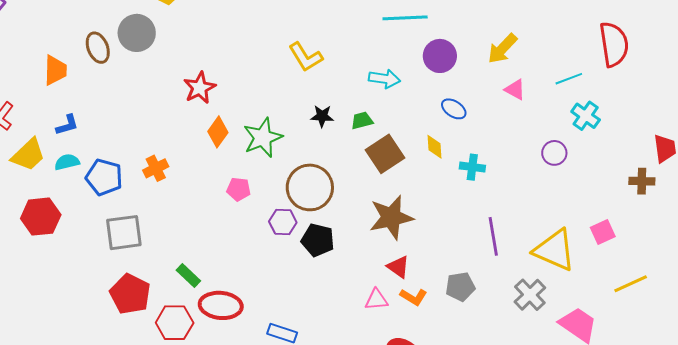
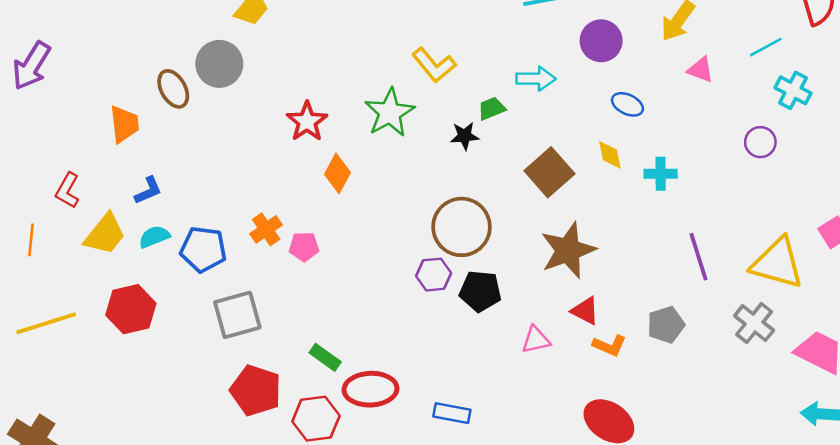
green trapezoid: (362, 120) -> (492, 109), moved
green star: (263, 138) -> (390, 113), moved
pink pentagon: (239, 189) -> (304, 247), moved
pink triangle: (376, 300) -> (536, 340), moved

